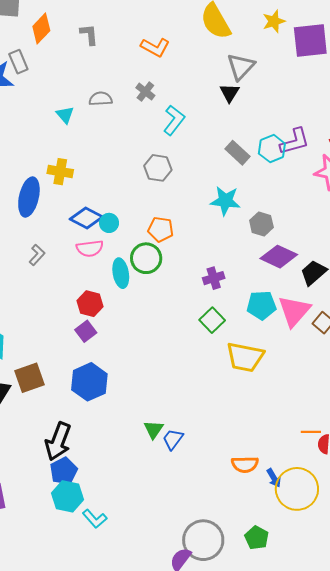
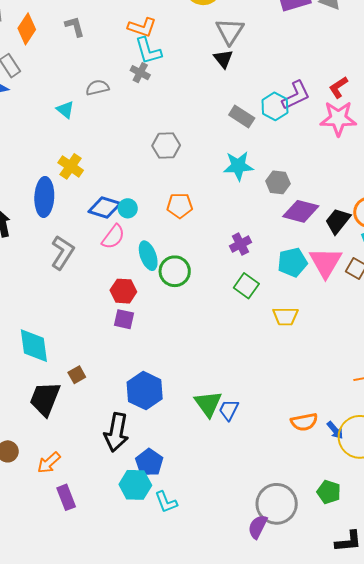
cyan L-shape: (174, 120) -> (148, 51), moved, turned 136
yellow cross: (60, 172) -> (71, 166), turned 35
pink semicircle: (90, 248) -> (113, 237), turned -36
gray L-shape: (37, 255) -> (62, 253), size x1.6
green circle: (146, 258) -> (175, 271), moved
purple square: (86, 331) -> (124, 319), turned -30
yellow trapezoid: (245, 357) -> (285, 316), size x0.7
brown square: (29, 378) -> (77, 375), size x0.6
blue hexagon: (89, 382) -> (145, 391), moved
green triangle: (154, 429) -> (208, 404), size x1.4
blue pentagon: (64, 471) -> (149, 462), moved
cyan L-shape: (95, 519) -> (166, 502), turned 30

